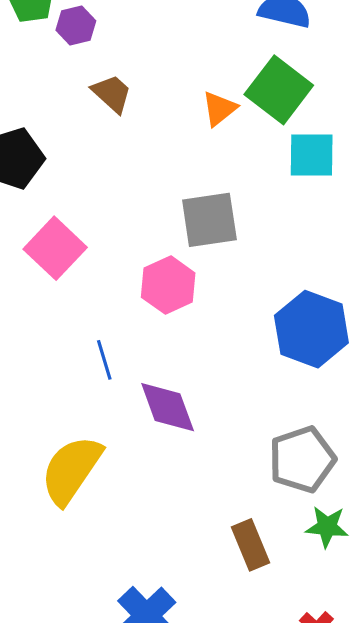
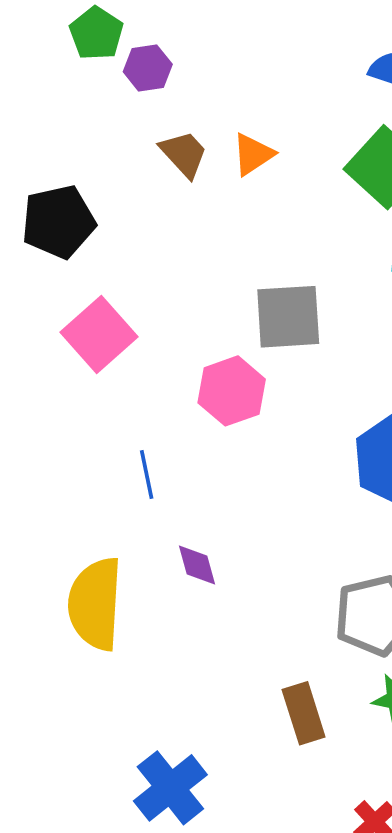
orange triangle: (219, 109) -> (253, 154), moved
purple diamond: (168, 407) -> (197, 565), moved, size x0.6
yellow semicircle: (71, 470) -> (95, 604), turned -36

